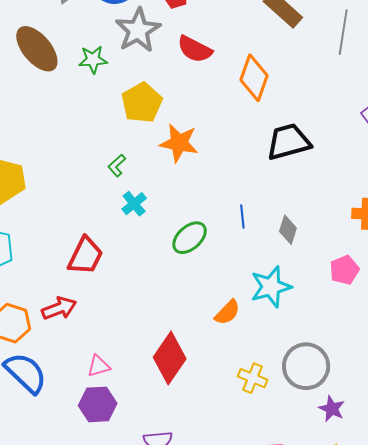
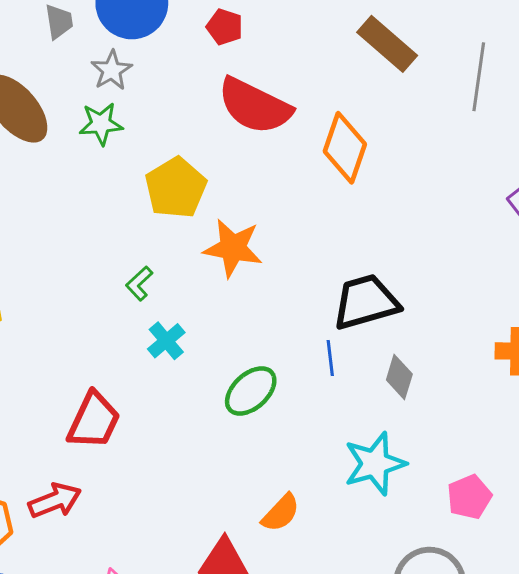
gray star: (138, 30) -> (112, 70), moved, size x0.6
red semicircle: (195, 49) -> (255, 106), size x1.4
black trapezoid: (289, 142) -> (366, 302), moved
pink pentagon: (344, 270) -> (469, 497), moved
orange semicircle: (227, 312) -> (281, 513), moved

